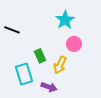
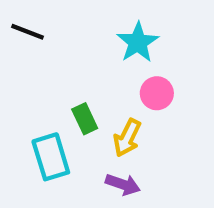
black line: (12, 30) -> (28, 32), moved
purple arrow: (49, 87) -> (123, 184), moved

